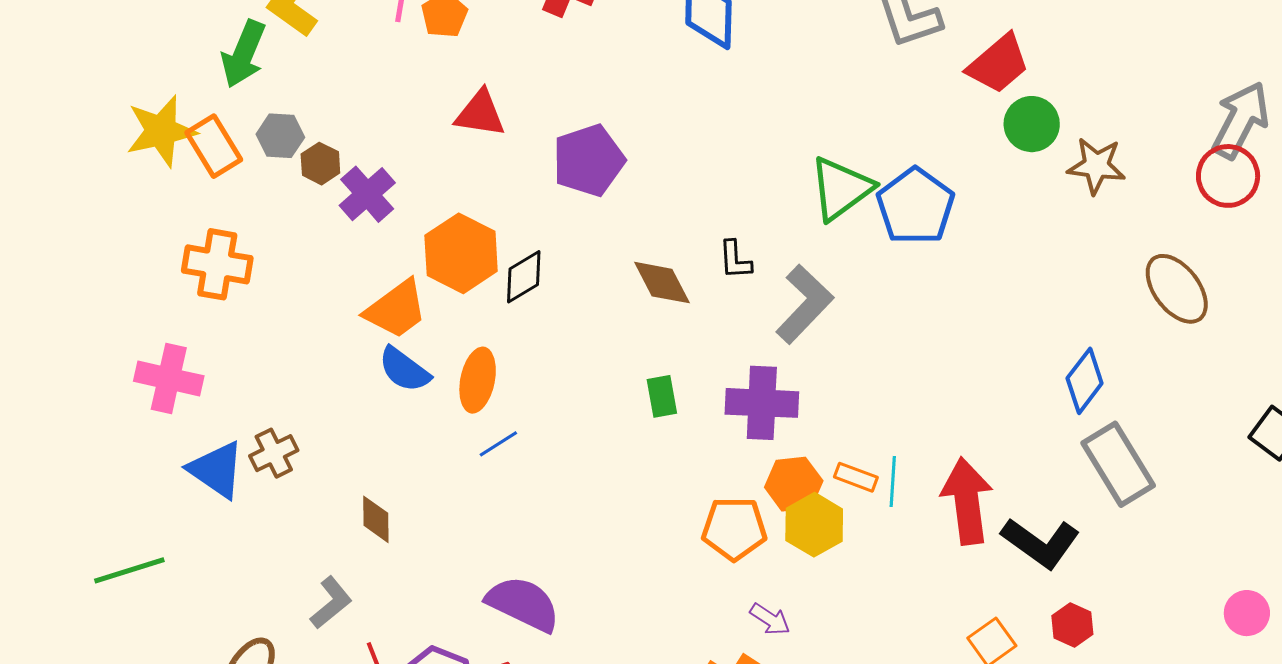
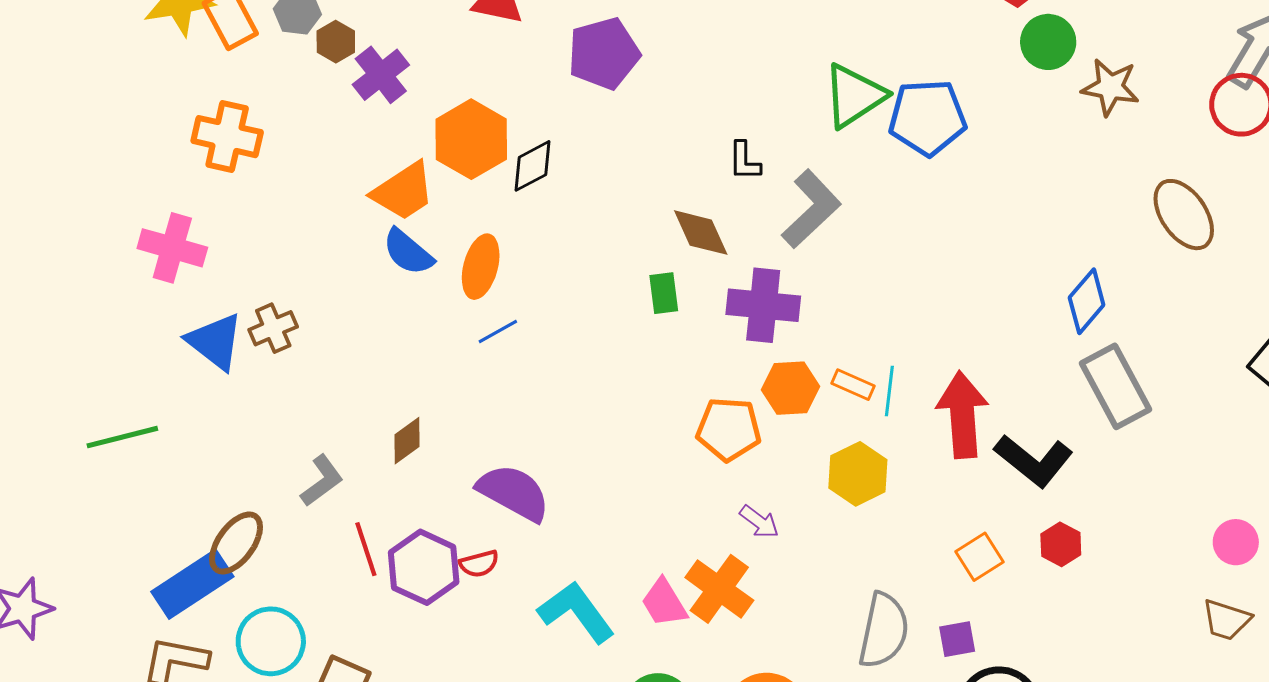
blue pentagon: (915, 206) -> (928, 117), turned 30
brown diamond: (662, 283) -> (701, 233), moved
brown diamond: (376, 519) -> (407, 441), moved, turned 51
yellow hexagon: (814, 525) -> (858, 474), moved

